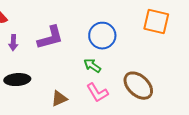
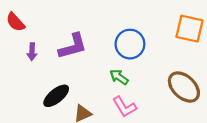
black ellipse: (17, 80) -> (56, 96), moved, turned -35
brown ellipse: (138, 86) -> (184, 87), moved

